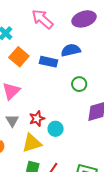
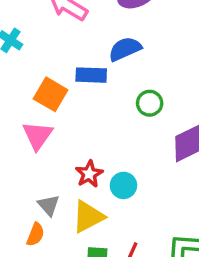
orange square: (19, 57) -> (51, 94), moved
gray triangle: (12, 121) -> (49, 205), moved

